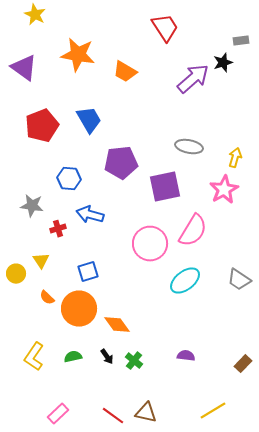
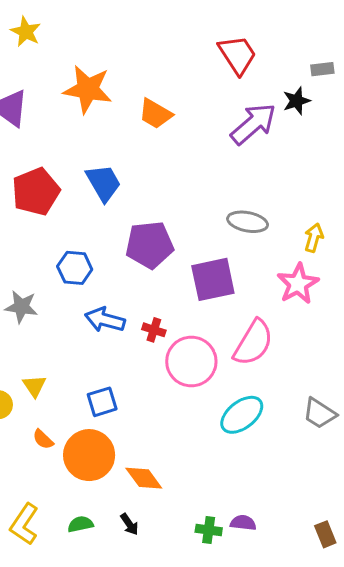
red trapezoid: (165, 28) -> (237, 55), moved
red cross: (58, 229) -> (154, 330), moved, turned 35
green cross: (134, 361) -> (209, 530), moved, turned -30
brown rectangle: (243, 364) -> (325, 534), turned -66

